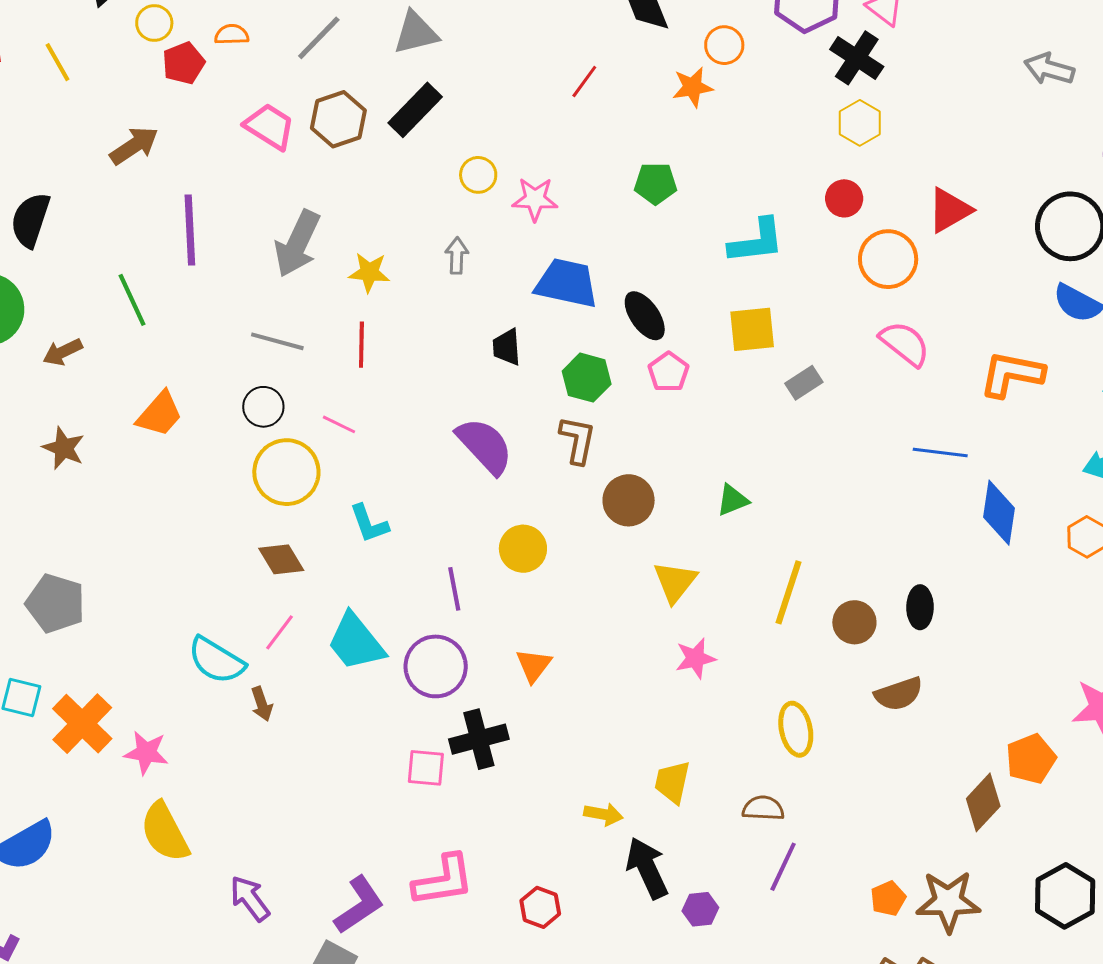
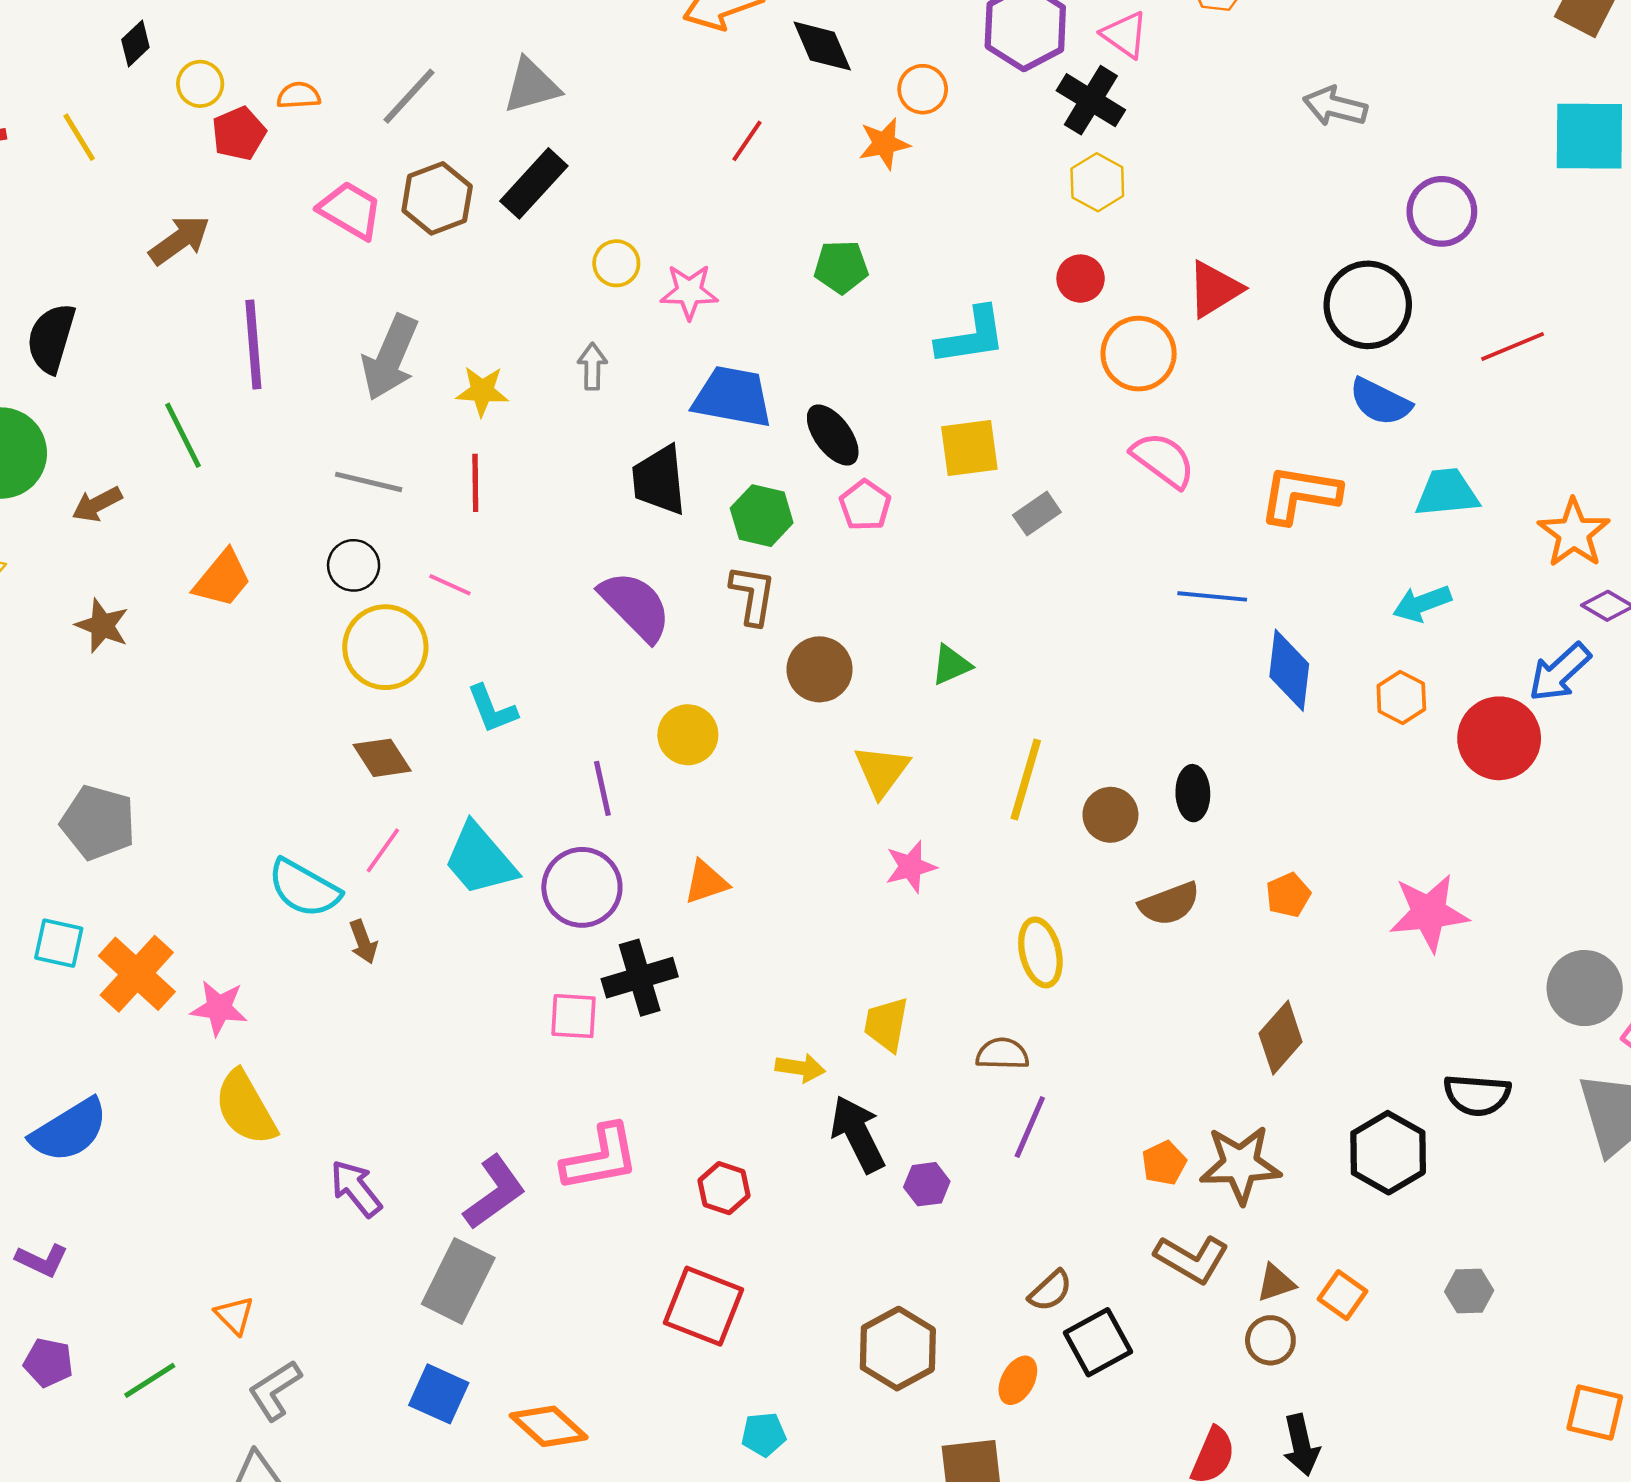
black trapezoid: (507, 347) -> (659, 480), size x1.5
orange triangle: (534, 665) -> (706, 882), turned 36
orange pentagon: (1031, 759) -> (1288, 895), moved, size x0.7

